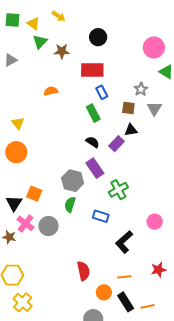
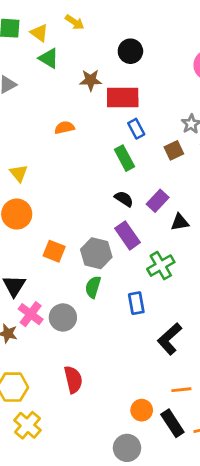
green triangle: (40, 42) -> (49, 58), turned -42
brown star: (62, 51) -> (91, 80), moved
brown square: (128, 108) -> (174, 150), turned -32
black triangle: (131, 130) -> (180, 222), moved
orange square: (34, 194) -> (54, 251), moved
blue rectangle: (101, 216) -> (136, 303), turned 63
red semicircle: (83, 271) -> (73, 380), moved
orange line: (124, 277) -> (181, 390), moved

